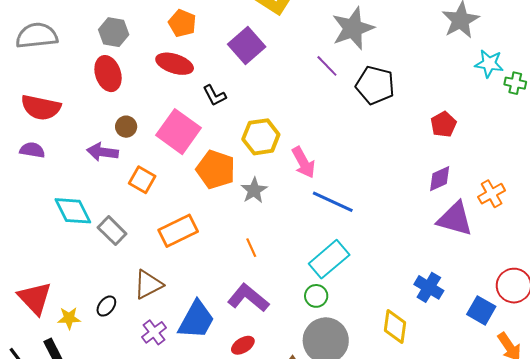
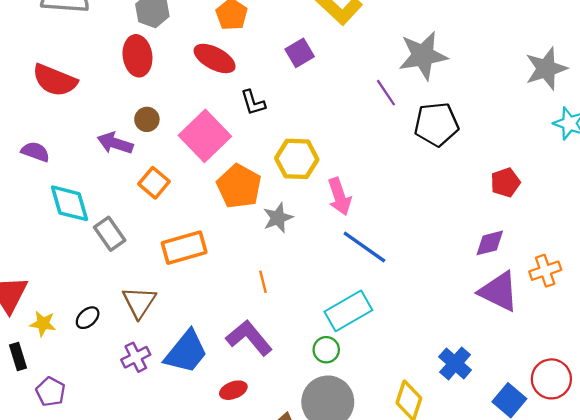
purple square: (247, 46) -> (300, 53), size x0.7
black pentagon: (375, 85) -> (436, 124), turned -30
purple semicircle: (32, 150) -> (35, 152), moved
brown triangle: (148, 285) -> (139, 302), turned -40

